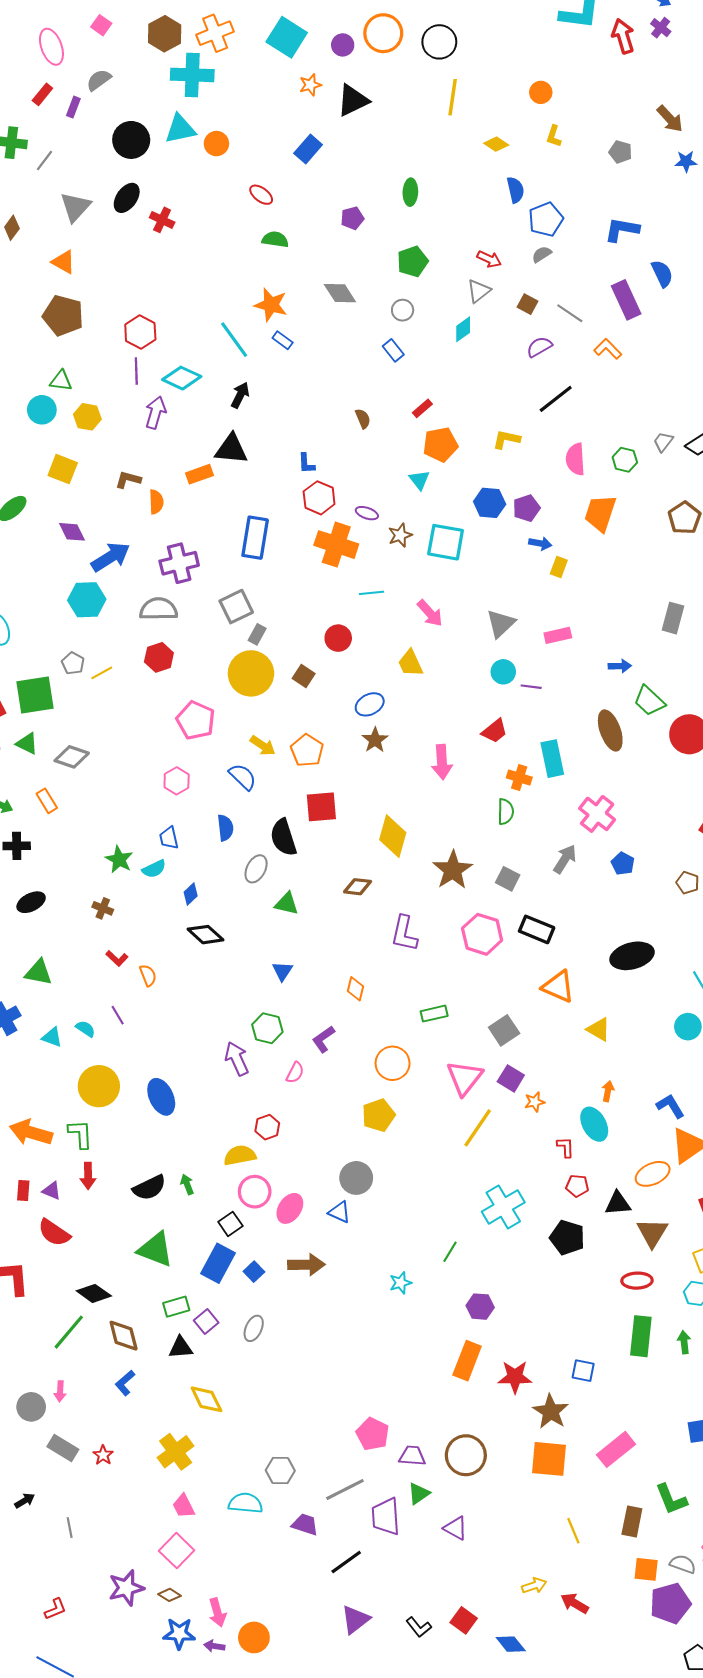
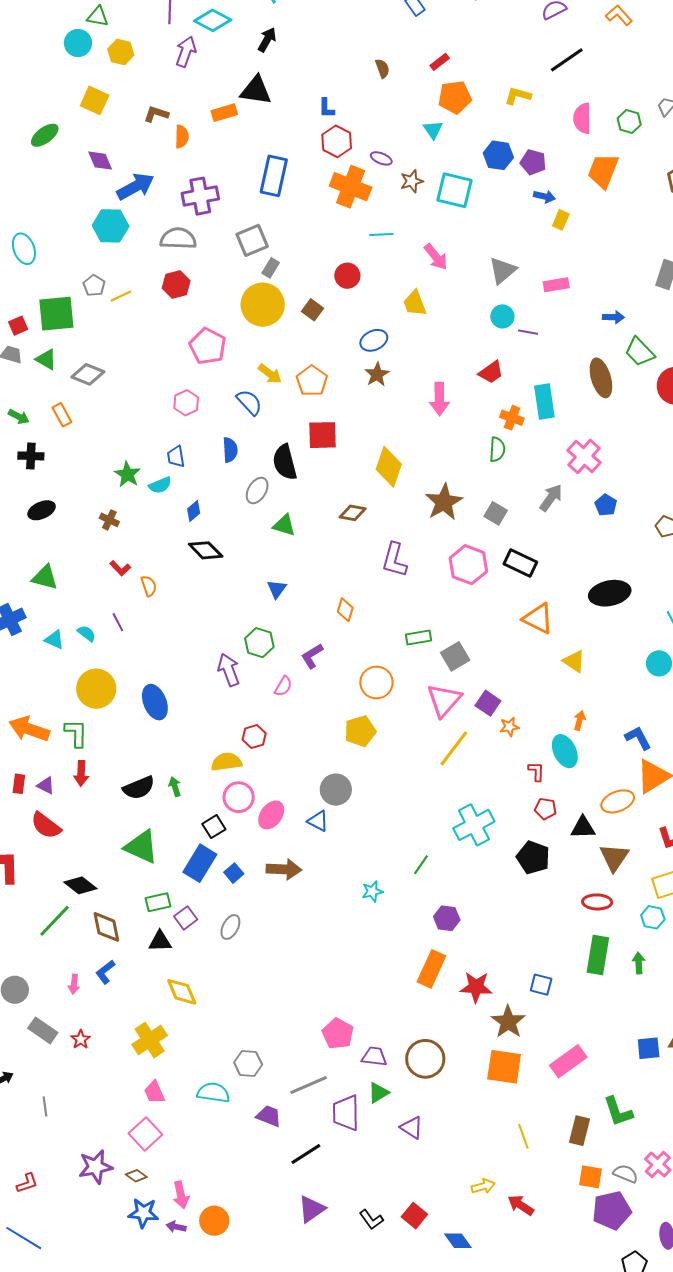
purple pentagon: (526, 508) -> (533, 162), turned 30
gray square: (504, 1030) -> (455, 656), moved
pink arrow: (60, 1391) -> (74, 984), moved

